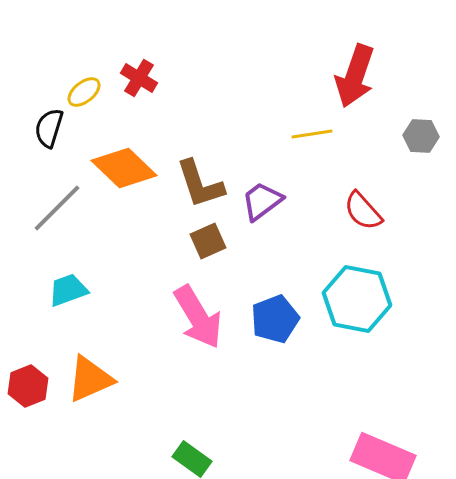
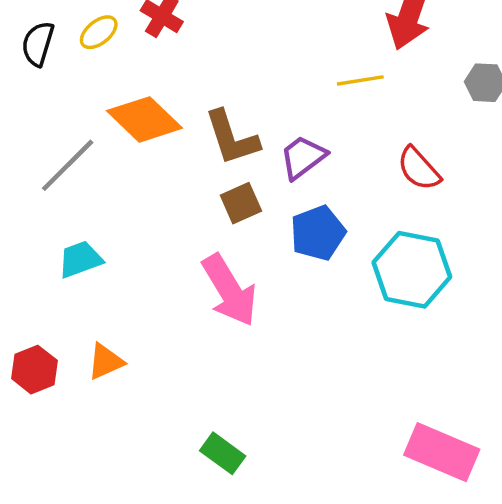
black semicircle: (49, 128) -> (38, 44), moved
blue pentagon: (275, 319) -> (318, 233), moved
orange triangle: (90, 379) -> (106, 361), size x0.7

